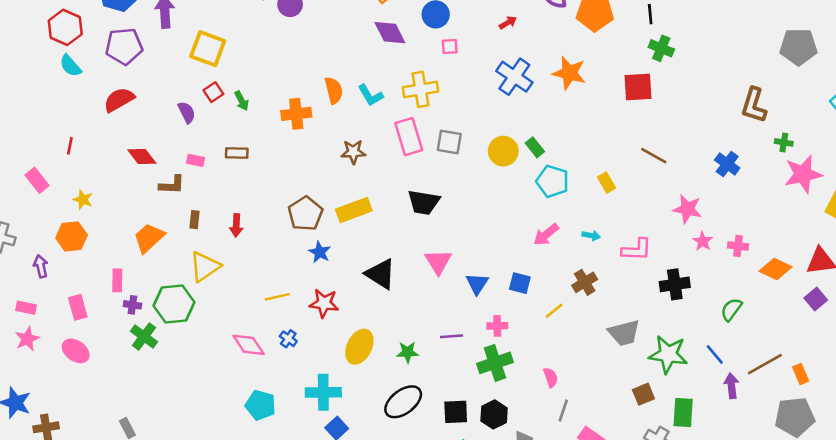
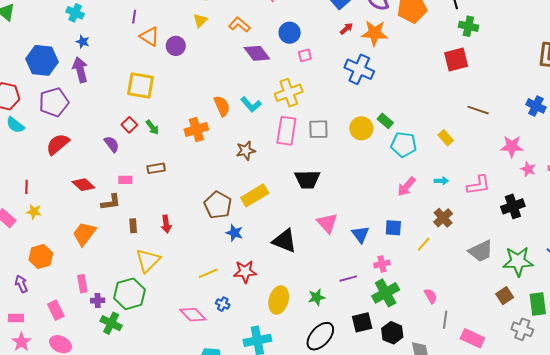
yellow square: (208, 49) -> (141, 86), moved
orange star: (569, 73) -> (375, 33), moved
pink rectangle: (409, 137) -> (286, 131), turned 36
yellow star: (83, 200) -> (34, 212), moved
orange trapezoid: (149, 238) -> (84, 234), moved
black square: (456, 412) -> (362, 322), moved

